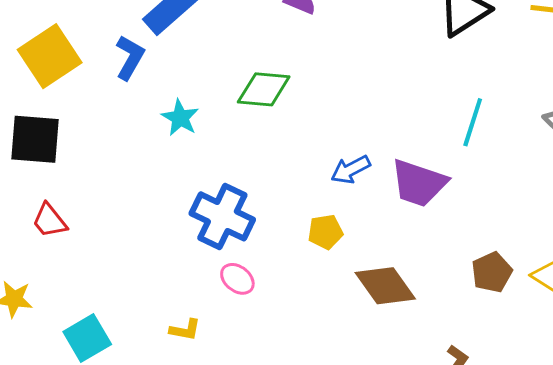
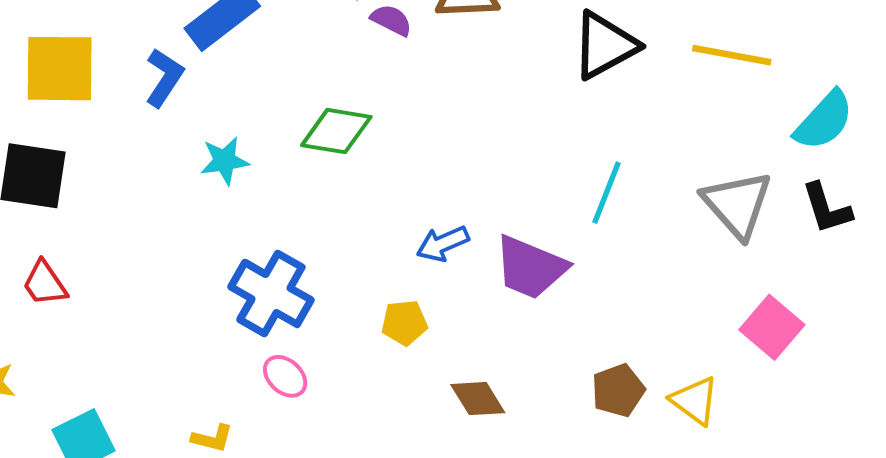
yellow square: (50, 56) -> (60, 69), turned 30
cyan star: (180, 118) -> (225, 161), turned 30
brown diamond: (385, 286) -> (478, 399), size x0.7

